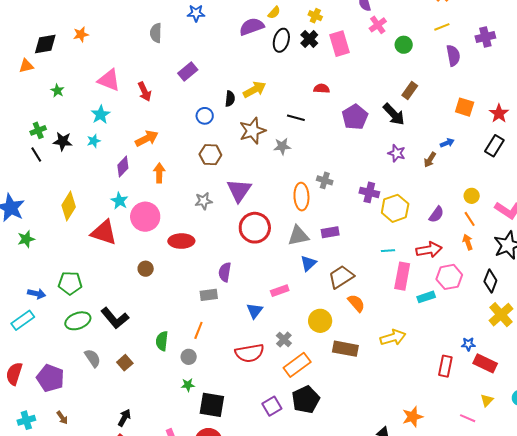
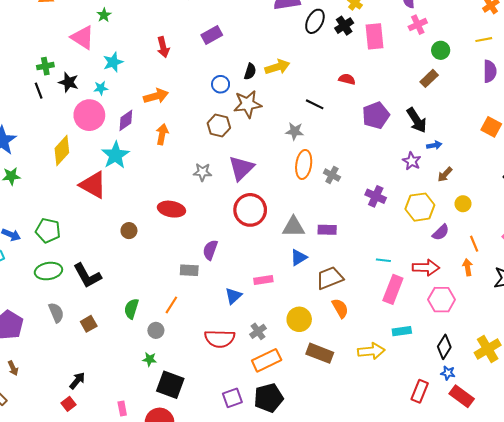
pink triangle: (109, 80) -> (83, 37), moved
green star: (57, 90) -> (104, 15), moved
brown rectangle: (410, 91) -> (429, 78), moved
brown star: (252, 131) -> (247, 104), moved
blue arrow: (447, 143) -> (434, 145), moved
yellow circle: (472, 196) -> (463, 204), moved
orange ellipse: (301, 197) -> (304, 164), moved
cyan star: (119, 201) -> (115, 155), size x1.5
yellow hexagon: (395, 208) -> (420, 207), moved
pink circle: (145, 217) -> (89, 115), moved
black diamond: (490, 281) -> (444, 347), moved
cyan rectangle: (426, 297) -> (402, 331), moved

